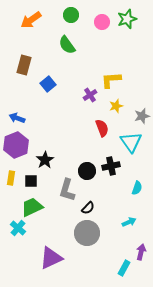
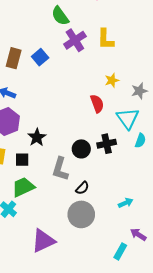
brown rectangle: (24, 65) -> (14, 58), moved
yellow L-shape: (111, 80) -> (106, 39), moved, turned -85
purple cross: (90, 95) -> (75, 40), moved, size x1.5
cyan semicircle: (137, 188) -> (140, 141), moved
purple arrow: (141, 252) -> (138, 235), turned -70

